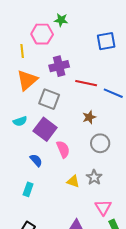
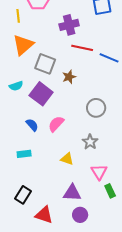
purple cross: (59, 66) -> (69, 25), moved
brown star: (89, 117) -> (69, 77), moved
pink semicircle: (63, 149) -> (56, 124), moved, turned -114
yellow triangle: (73, 181) -> (67, 159), moved
cyan rectangle: (28, 189) -> (24, 154), turned 64

